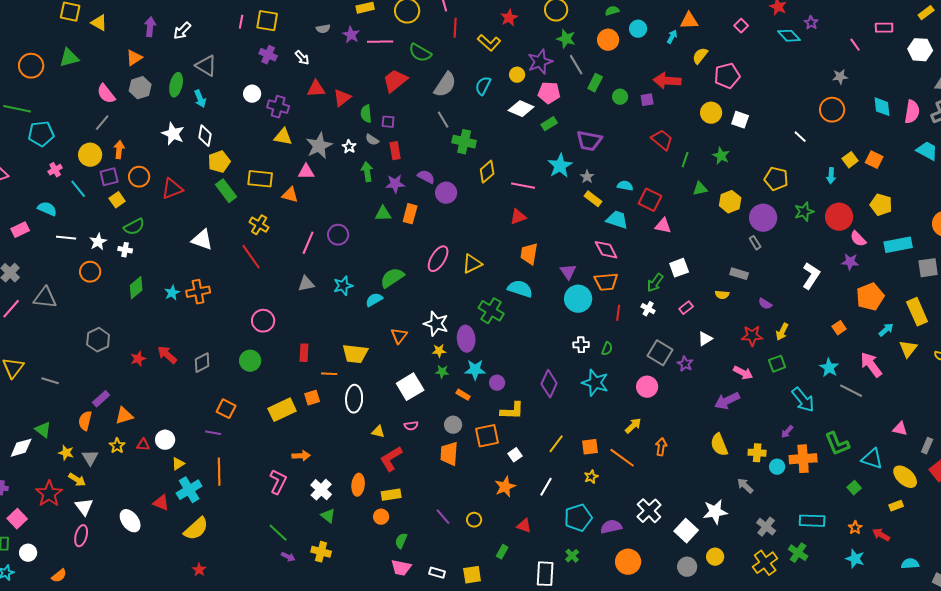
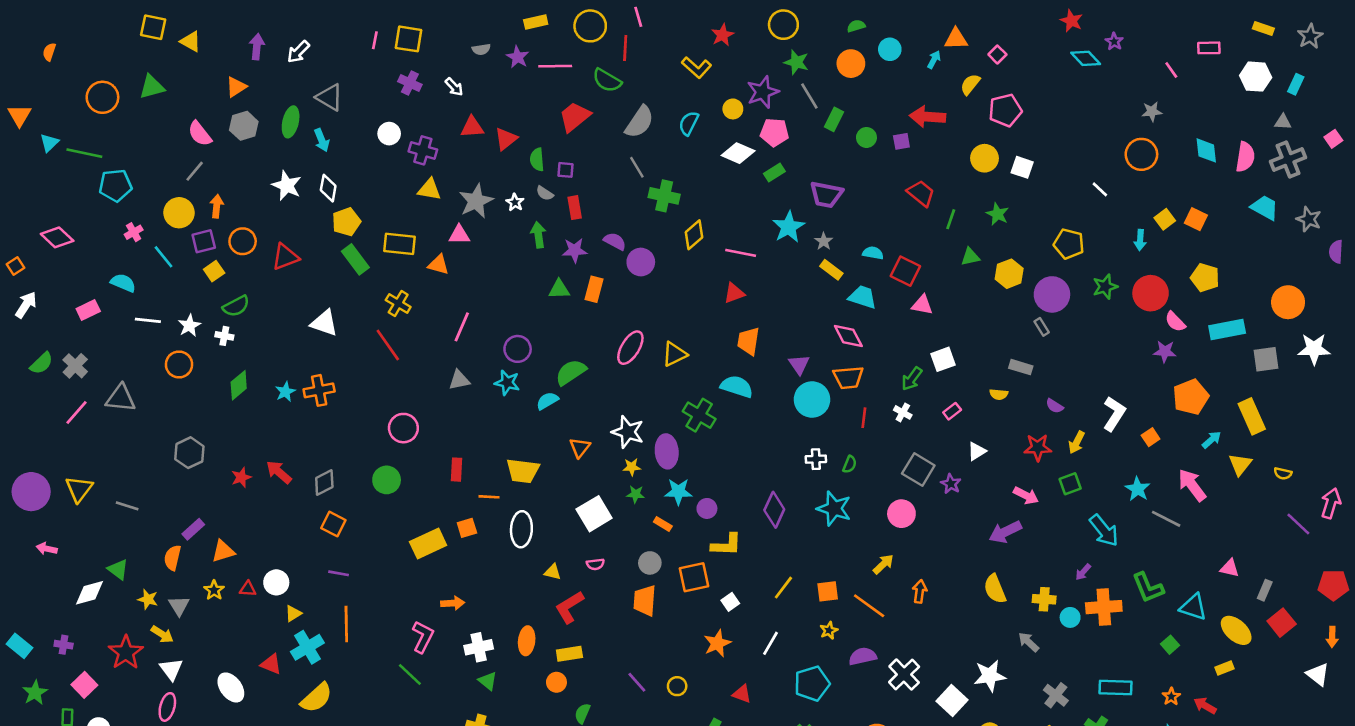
yellow rectangle: (926, 13) -> (1263, 29), turned 56
pink square: (741, 26) -> (997, 54), moved
red line: (455, 28) -> (625, 48), moved
purple circle: (338, 235) -> (518, 349), moved
white L-shape: (811, 276) -> (1114, 414), moved
cyan star: (343, 286) -> (507, 383), turned 30
orange square: (226, 409) -> (333, 524), moved
white cross: (321, 490) -> (479, 647), turned 35
purple semicircle: (611, 527) -> (863, 656), moved
green line: (278, 533) -> (410, 674), moved

